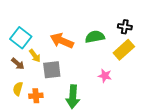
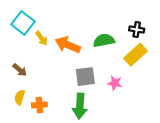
cyan square: (21, 38) -> (23, 23), moved
yellow arrow: (35, 56) -> (42, 38), moved
gray square: (52, 70) -> (85, 77), moved

